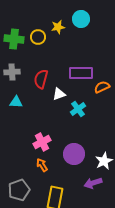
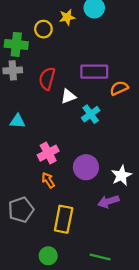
green cross: (14, 39) -> (16, 44), moved
cyan triangle: (16, 102) -> (17, 121), moved

